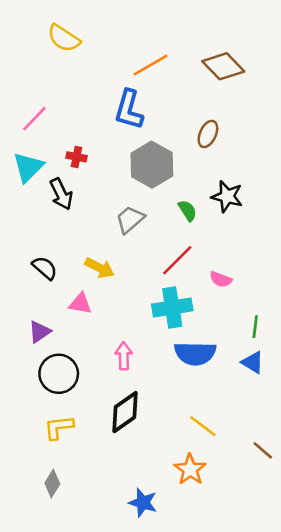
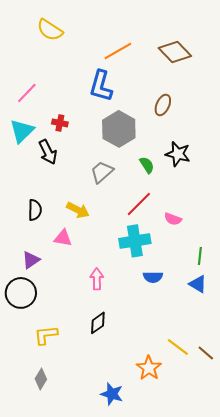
black semicircle: (45, 268) -> (35, 210), turned 50
blue semicircle: (195, 353) -> (153, 277), size x0.6
black circle: (59, 374) -> (21, 293), moved
black diamond: (125, 412) -> (98, 323), size x0.7
yellow line: (203, 426) -> (178, 347), moved

